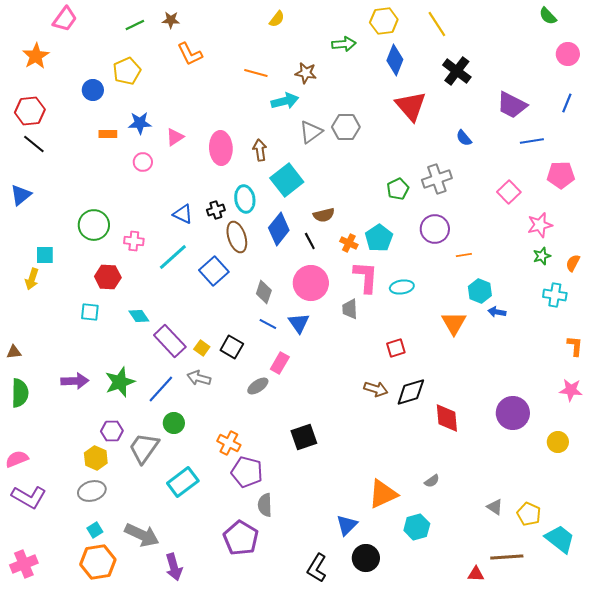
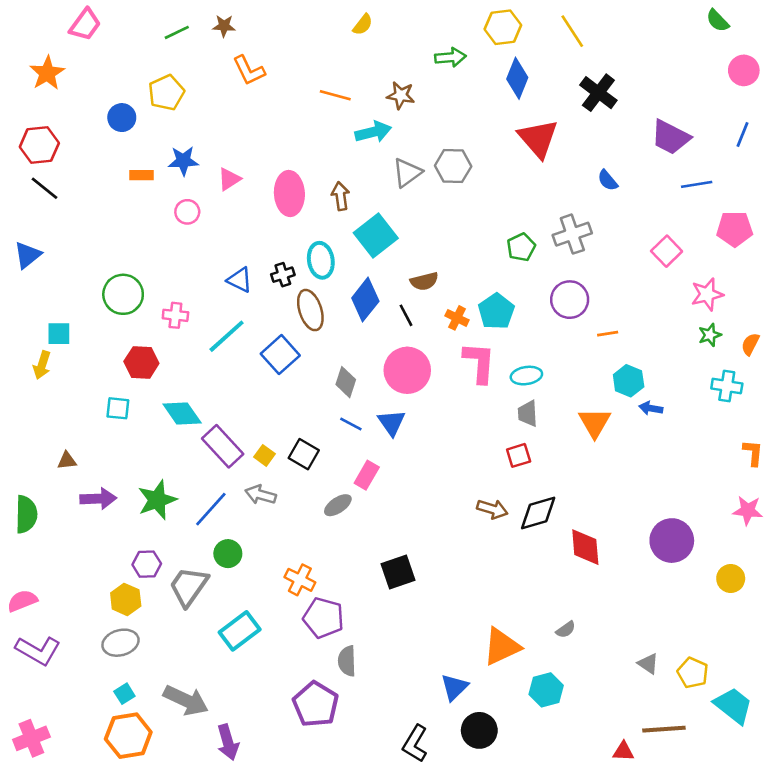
gray trapezoid: (350, 309) -> (528, 413), moved
cyan diamond: (139, 316) -> (182, 413), size x1.4
brown triangle: (14, 352) -> (67, 461), moved

